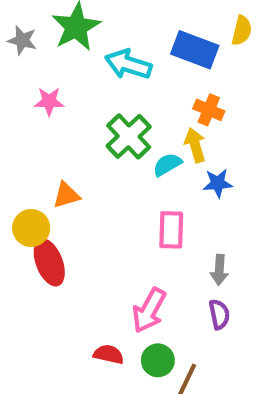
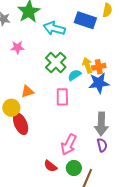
orange cross: (209, 110) -> (99, 67), moved, turned -32
blue star: (218, 183) -> (99, 83), size x1.5
pink rectangle: (171, 230) -> (62, 97), moved
gray arrow: (219, 270) -> (101, 124), size x1.6
red semicircle: (109, 354) -> (50, 166), turned -152

